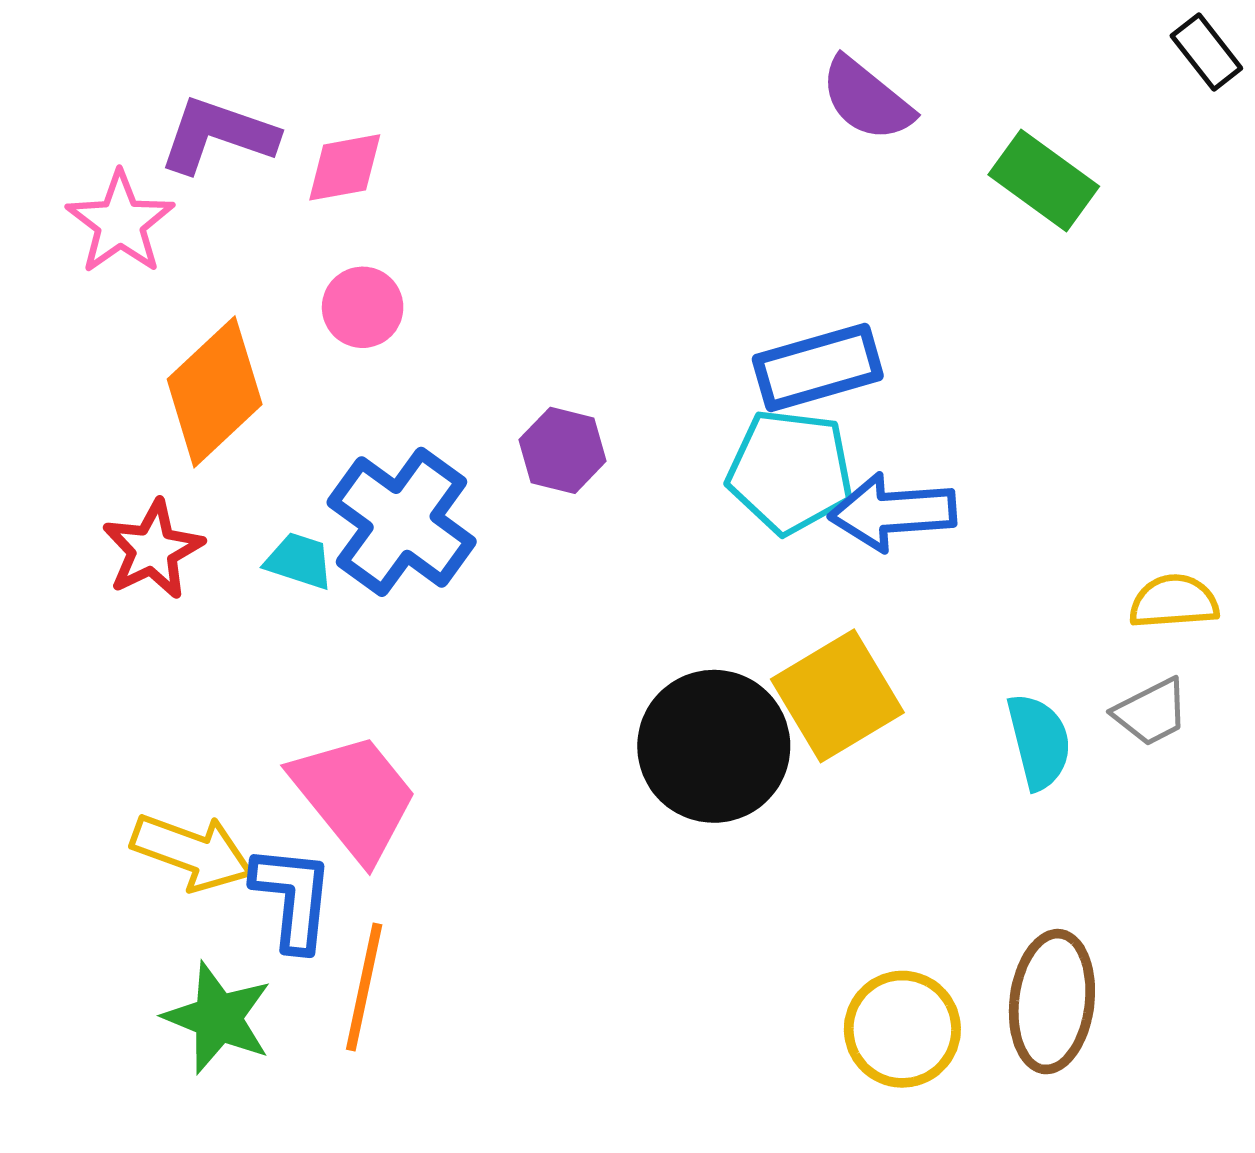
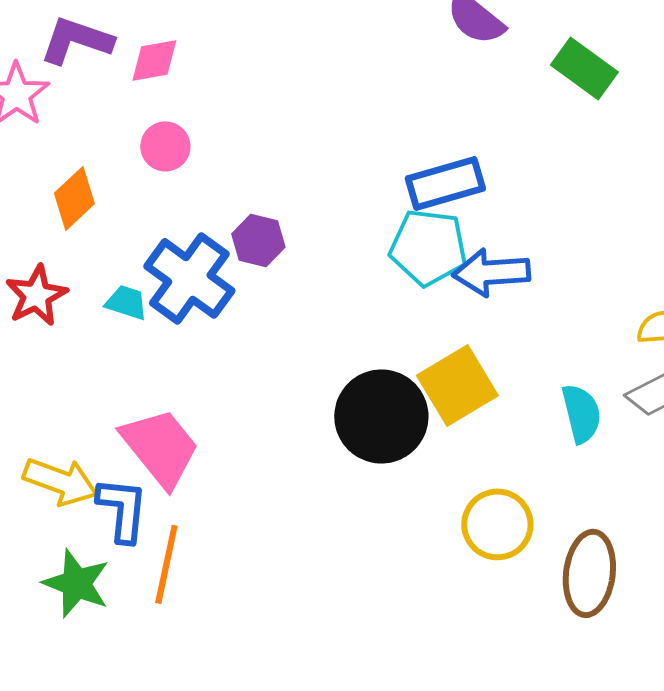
orange diamond: (215, 392) -> (74, 198), size x0.7
purple hexagon: (563, 450) -> (258, 240), moved
yellow circle: (902, 1029) -> (497, 524), moved

